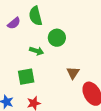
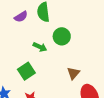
green square: (26, 77) -> (26, 71), turned -30

